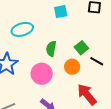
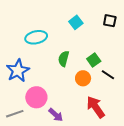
cyan square: (61, 12) -> (76, 22), turned -32
pink circle: (42, 74) -> (36, 97), moved

